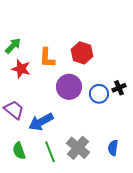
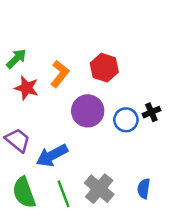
orange L-shape: (47, 58) -> (60, 74), turned -145
green semicircle: (19, 151) -> (24, 192), size x1.4

